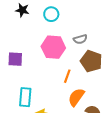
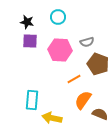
black star: (22, 10) -> (27, 22), moved
purple square: (15, 59) -> (30, 41), moved
orange line: (67, 76) -> (74, 79), turned 40

